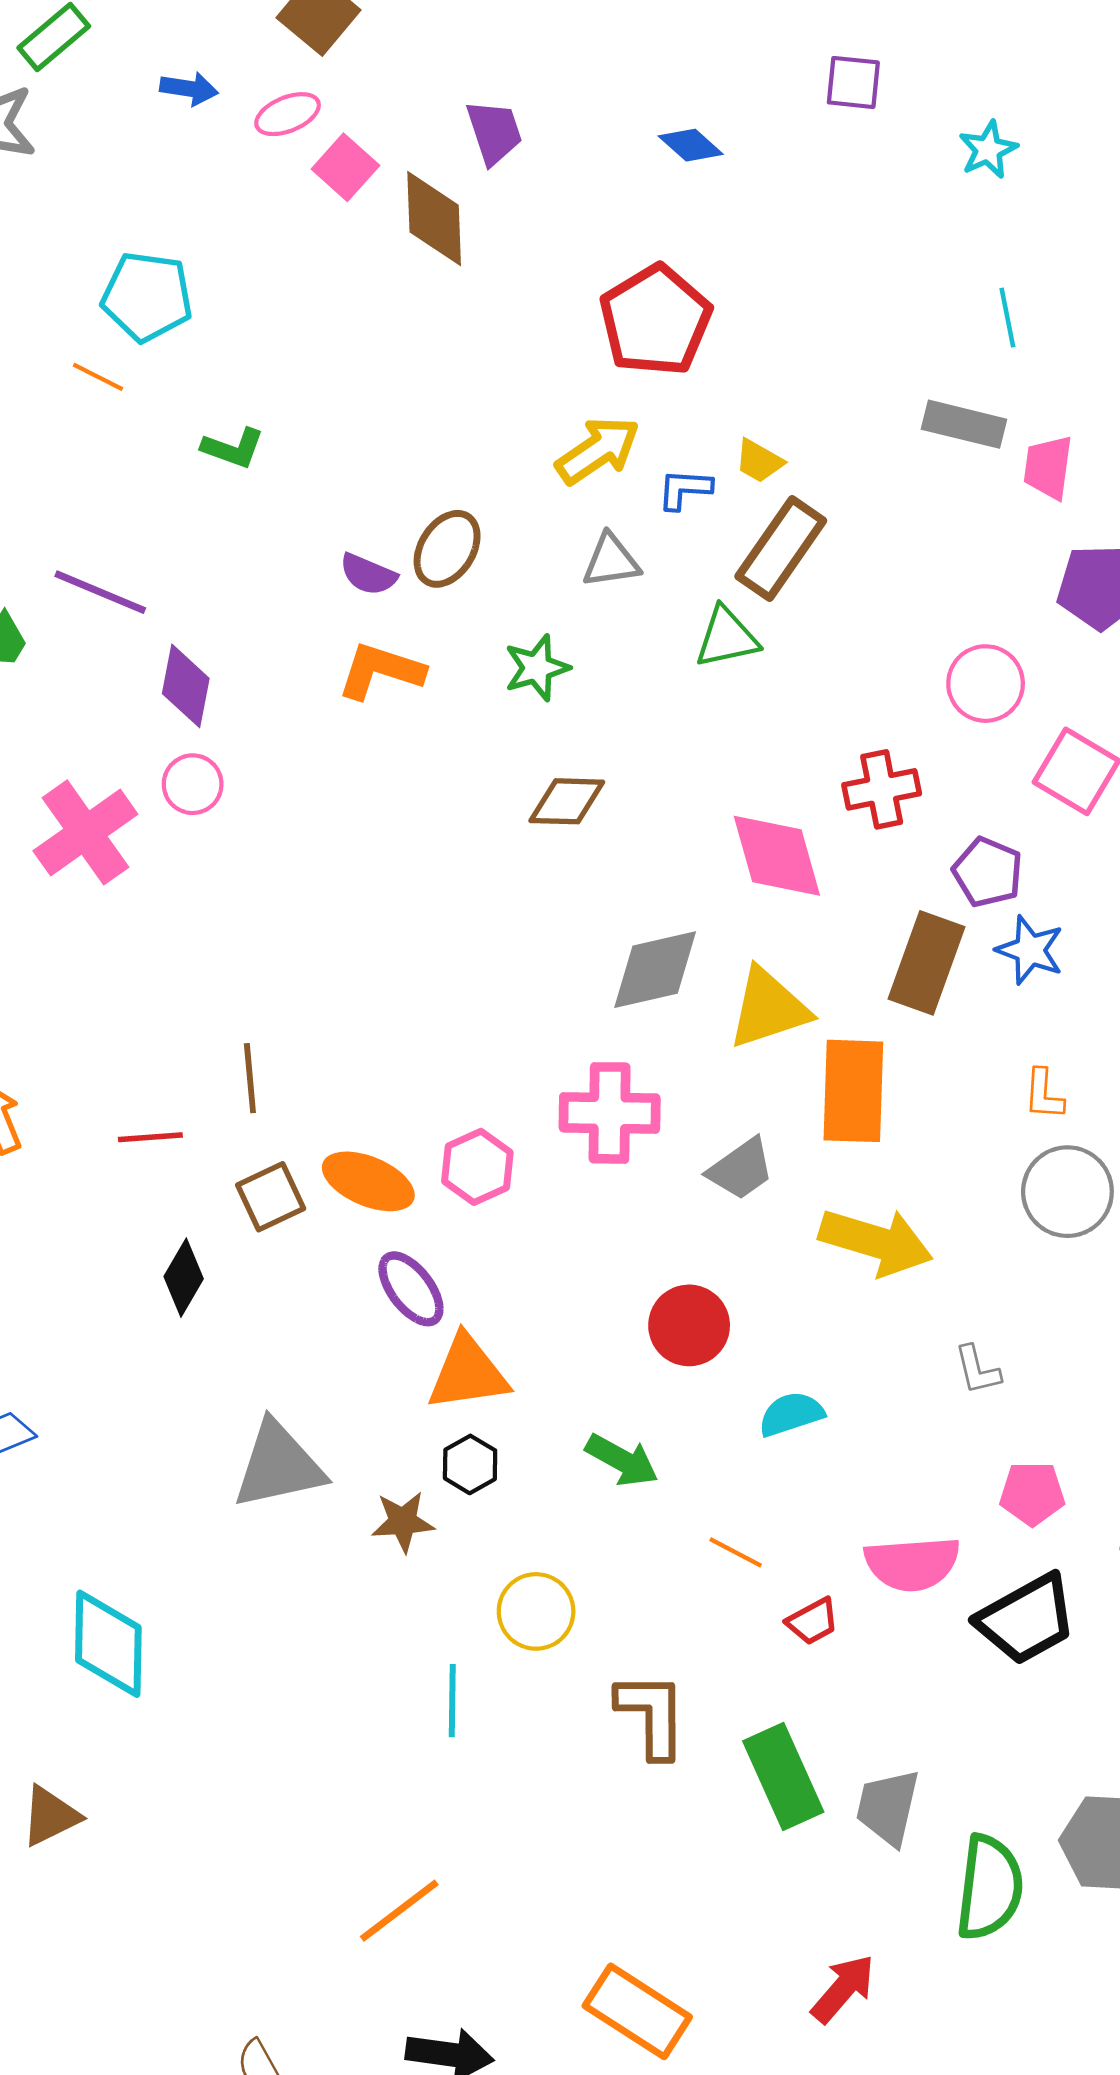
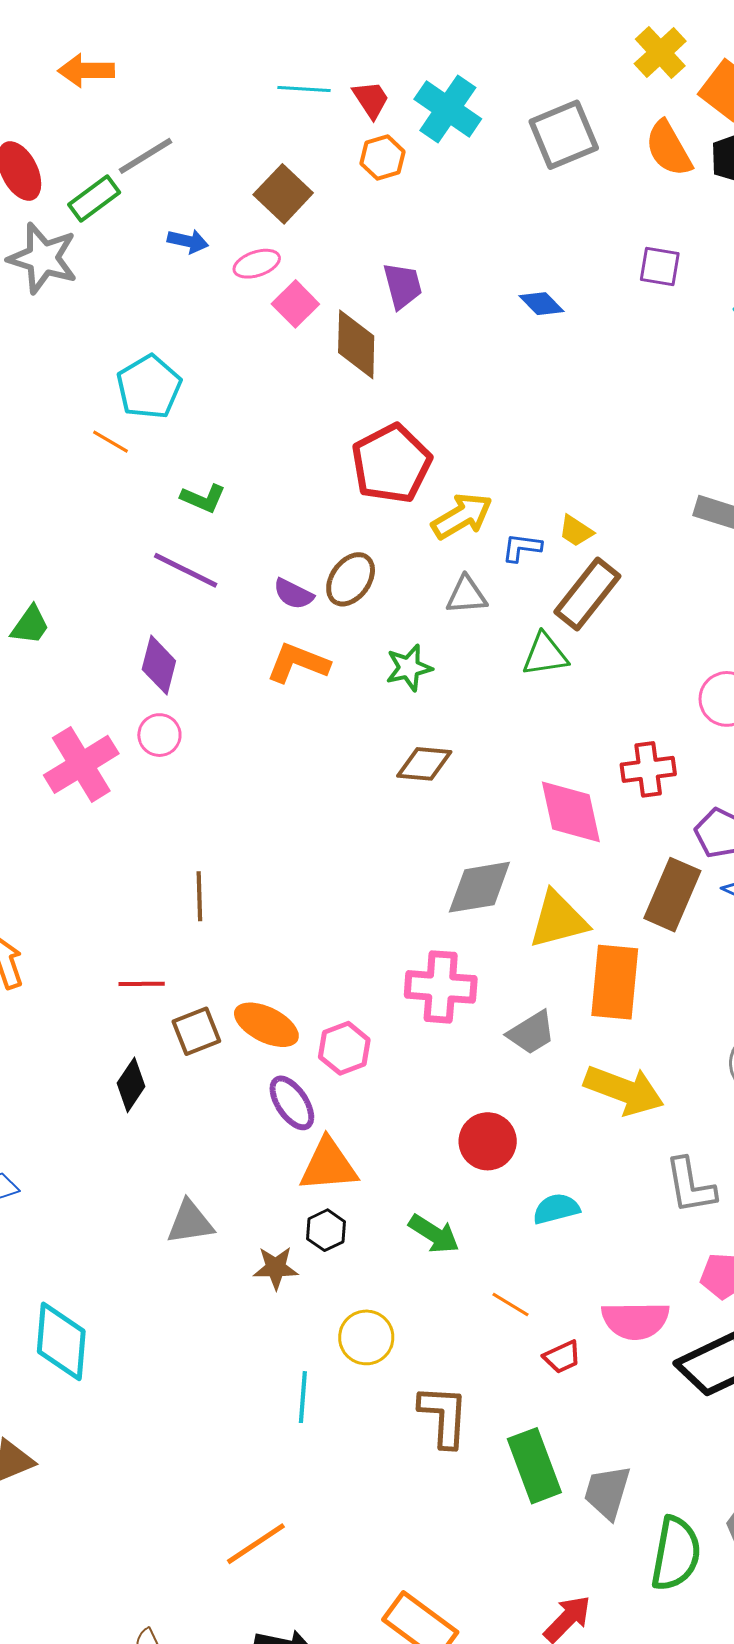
cyan pentagon: (147, 297) -> (149, 387), turned 30
red pentagon: (655, 320) -> (391, 464), moved
purple line: (100, 592) -> (186, 570), moved
brown line: (250, 1078) -> (199, 896), moved
red line: (150, 1137) -> (142, 984), moved
pink hexagon: (477, 1167) -> (344, 1048), moved
gray L-shape: (977, 1370) -> (690, 1186), size x1.6
gray triangle: (279, 1465) -> (190, 1222), size x0.7

